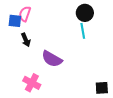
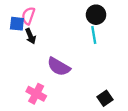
black arrow: (26, 40) -> (30, 36), moved
black square: (102, 88) -> (105, 98), moved, turned -32

